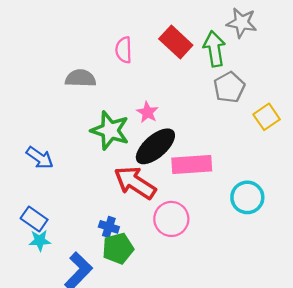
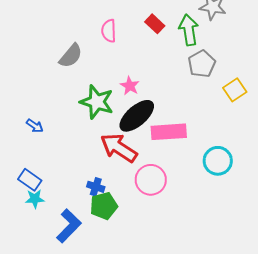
red rectangle: (176, 42) -> (155, 24), size x0.7
gray semicircle: (81, 78) -> (71, 56), turned 128
blue arrow: (40, 158) -> (35, 126), size x0.7

